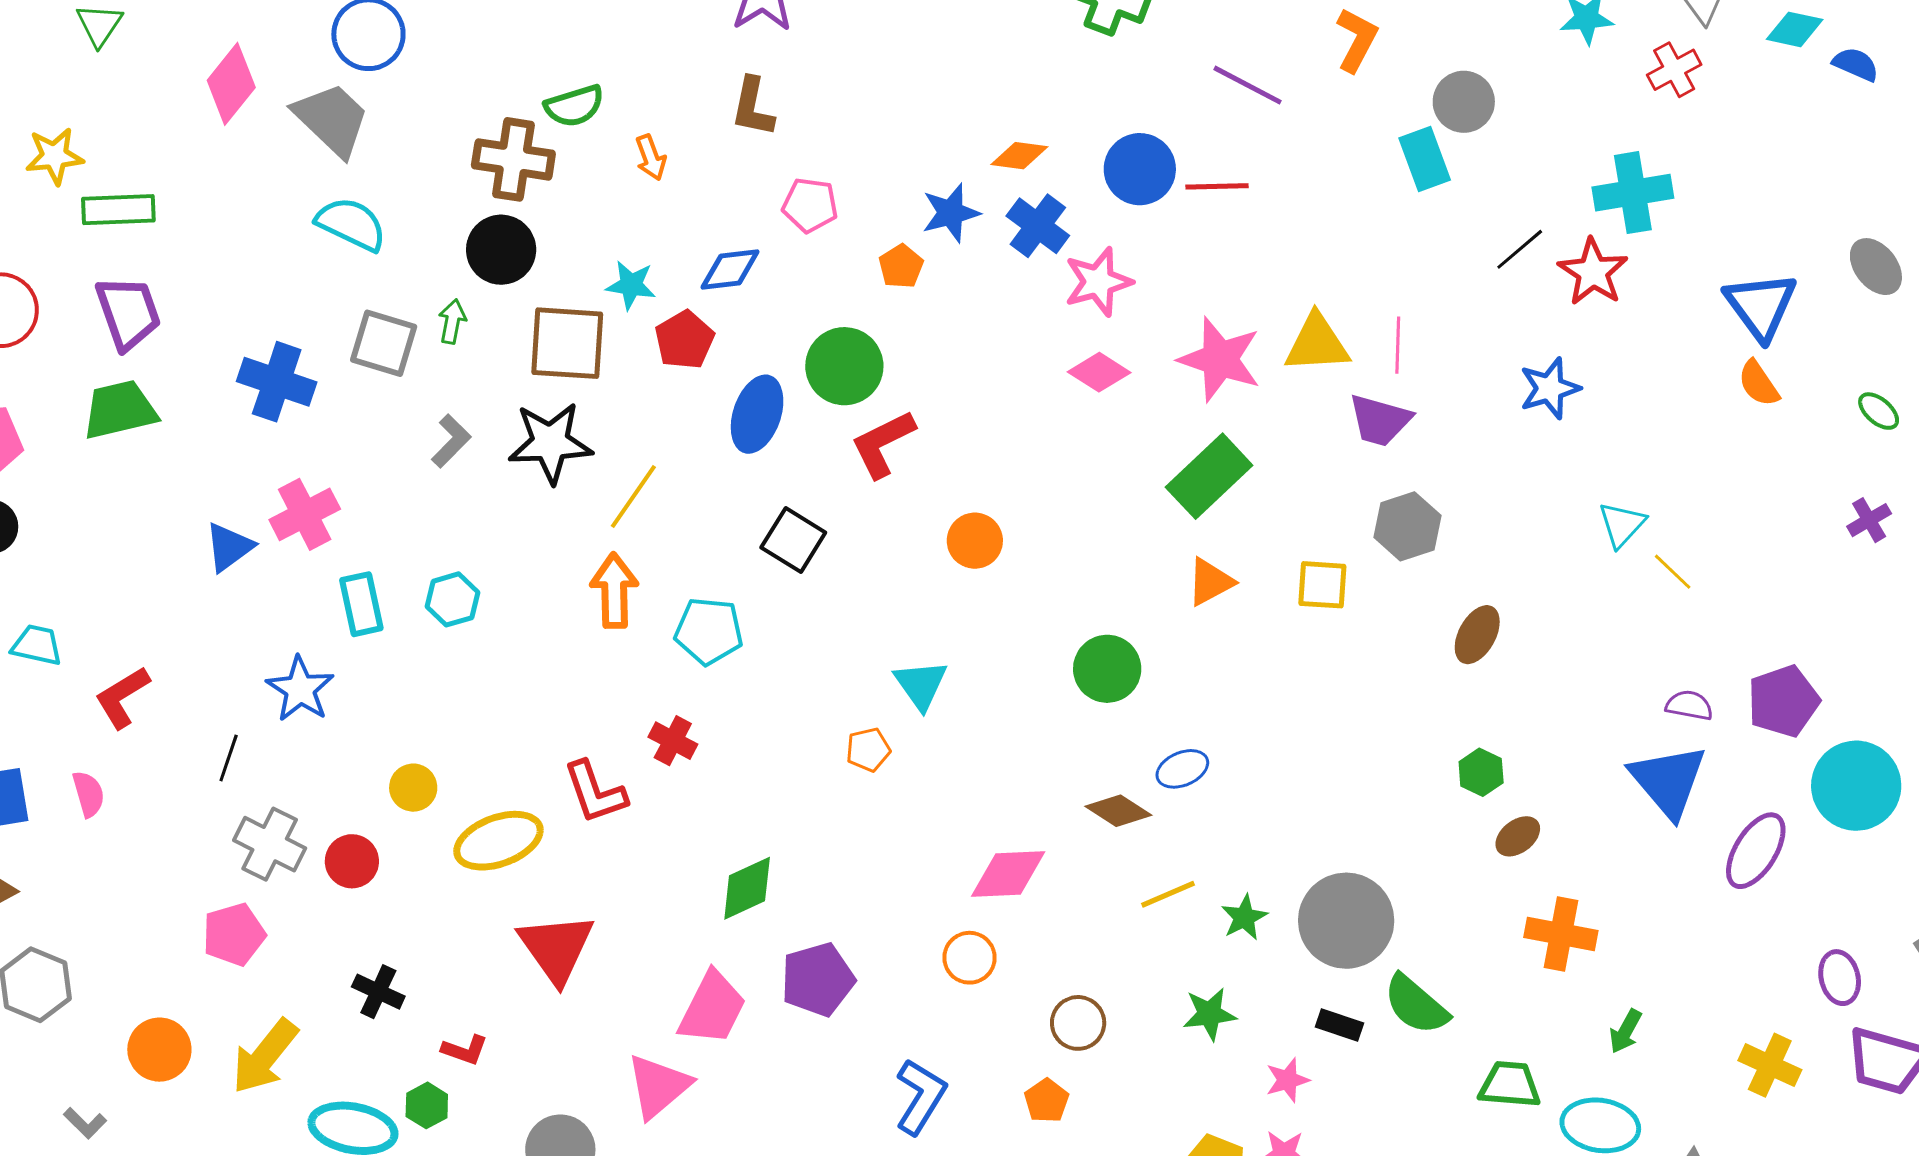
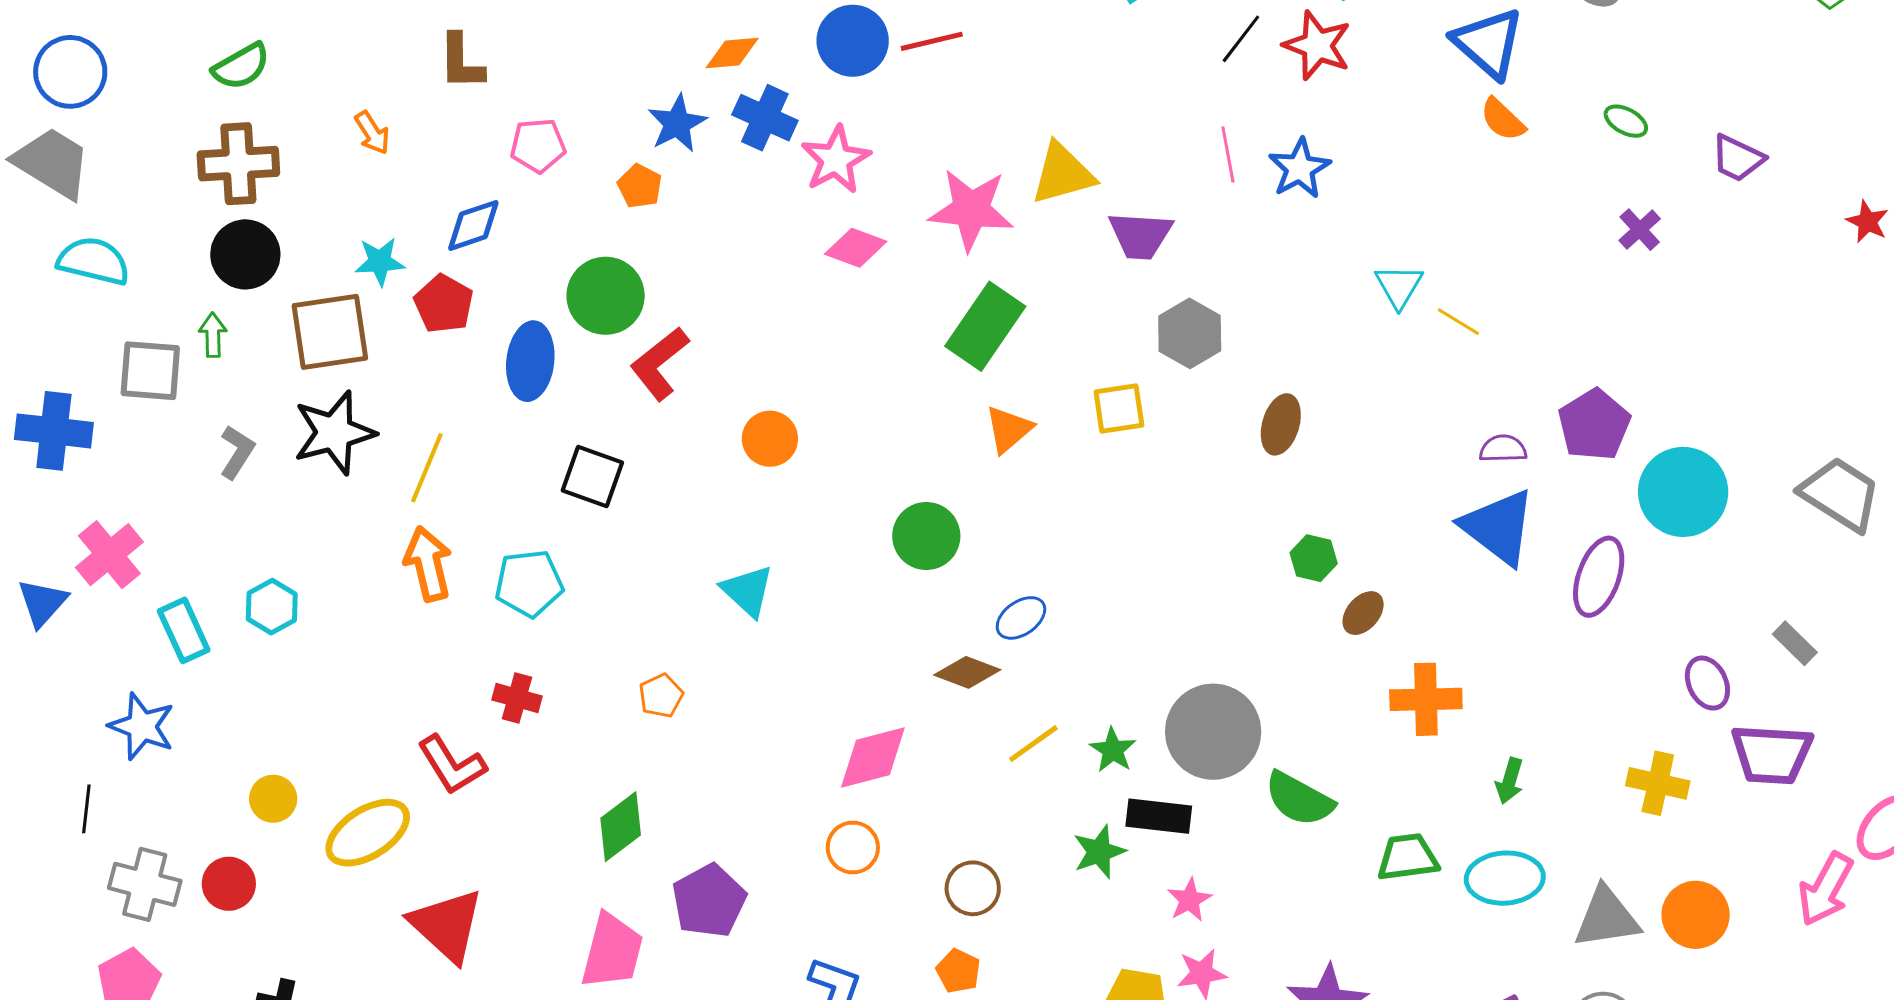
green semicircle: (574, 106) -> (241, 66), moved
pink line: (1398, 345) -> (1228, 154), moved
orange pentagon: (868, 750) -> (661, 696), moved
black rectangle: (1339, 1025) -> (1159, 816), moved, size x1.4

